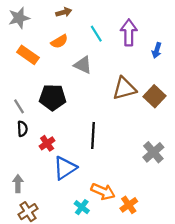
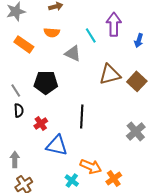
cyan line: (96, 34) -> (91, 35), moved
orange semicircle: (59, 41) -> (52, 32), turned 35
blue triangle: (65, 168) -> (57, 145), turned 45

